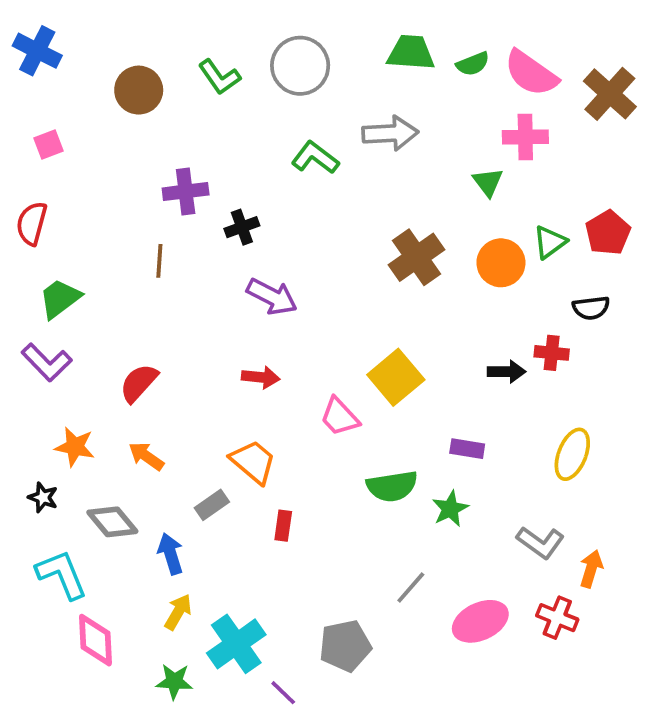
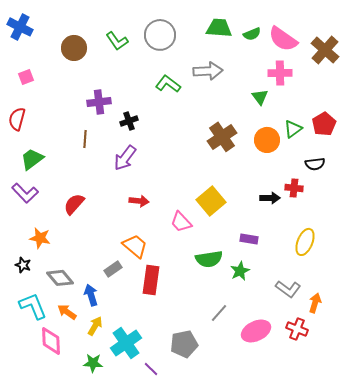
purple arrow: (272, 297) -> (125, 158), moved, turned 100
orange arrow: (146, 456) -> (67, 312), moved
red rectangle: (283, 526) -> (151, 280), size x1.8

